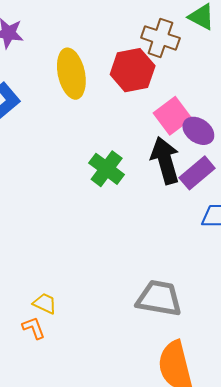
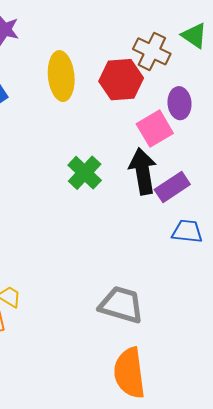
purple ellipse: (198, 131) -> (180, 103), moved, turned 44

